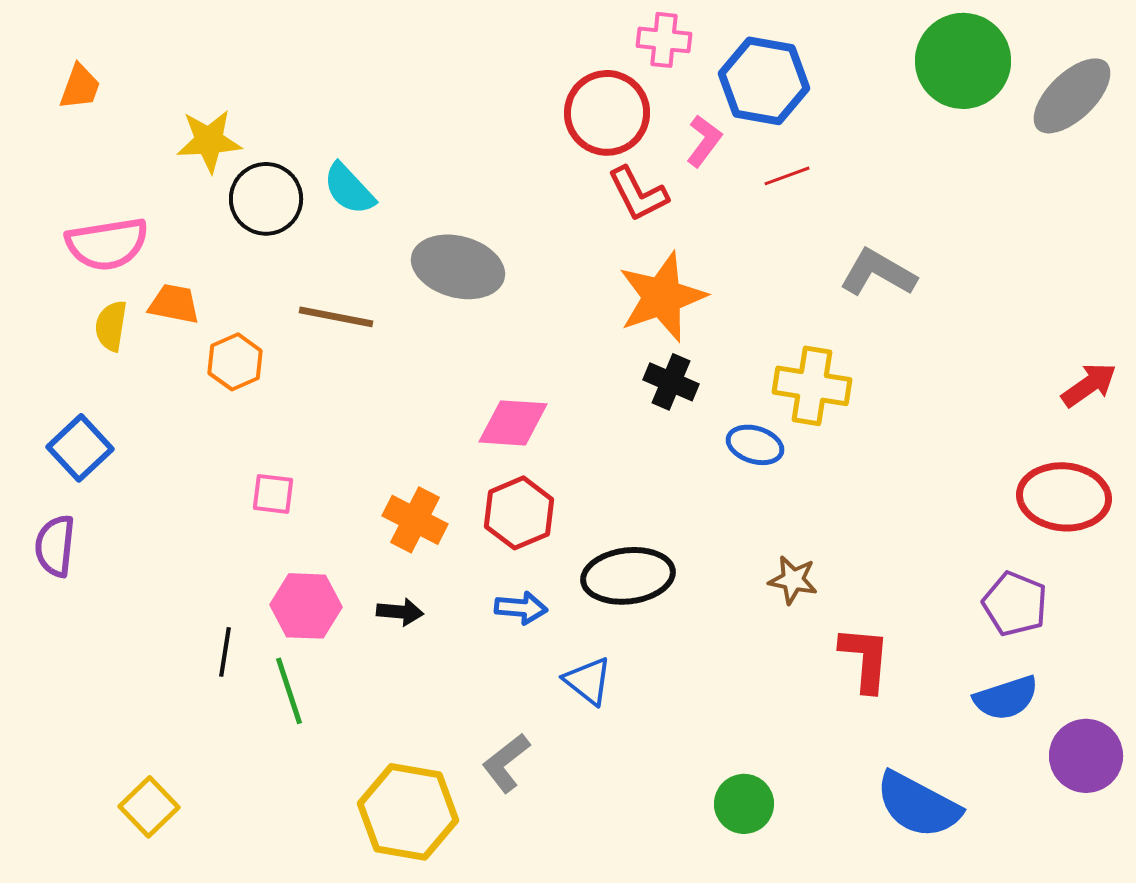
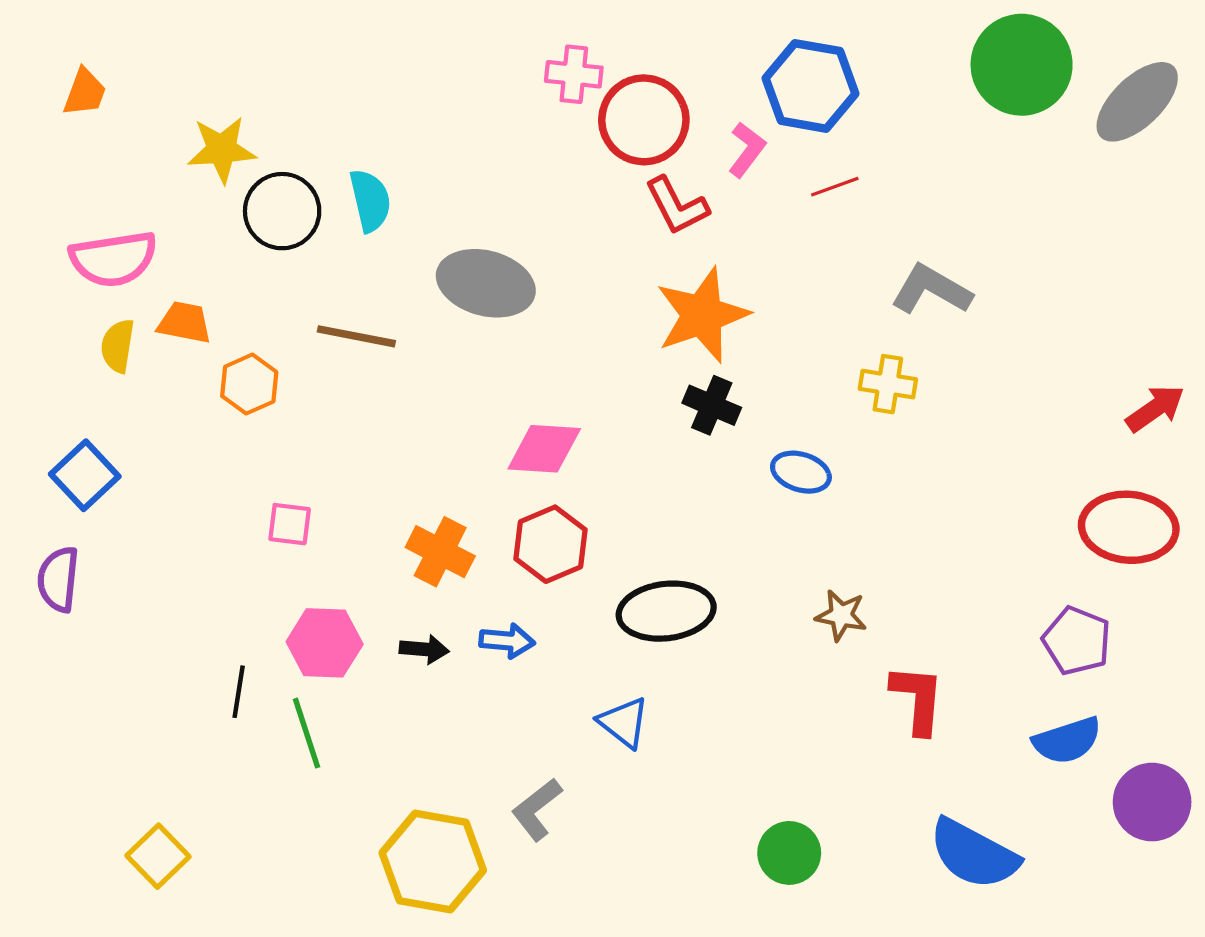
pink cross: (664, 40) -> (574, 74), moved
cyan semicircle: (349, 189) -> (370, 201), turned -150
yellow cross: (812, 386) -> (888, 384), moved, size x0.7
blue arrow: (521, 608) -> (507, 641), moved

